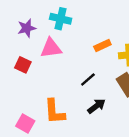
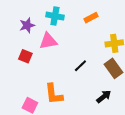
orange rectangle: (102, 45) -> (91, 18), moved
black arrow: (96, 106) -> (104, 96), moved

